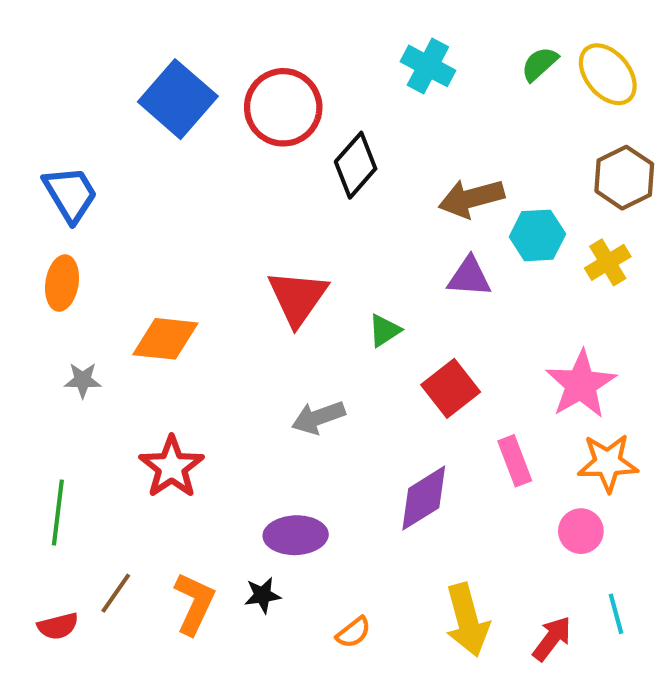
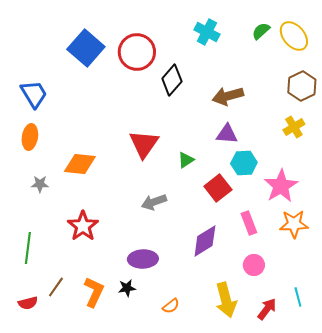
cyan hexagon: (537, 235) -> (244, 163), moved
pink circle: (581, 531) -> (254, 265), moved

